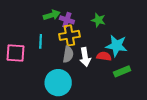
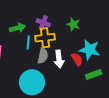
green arrow: (52, 15) -> (17, 28), moved
cyan line: (41, 41) -> (28, 42), moved
red semicircle: (104, 56) -> (77, 59), turned 48

